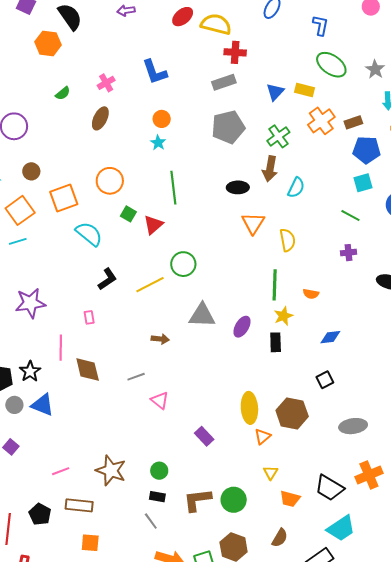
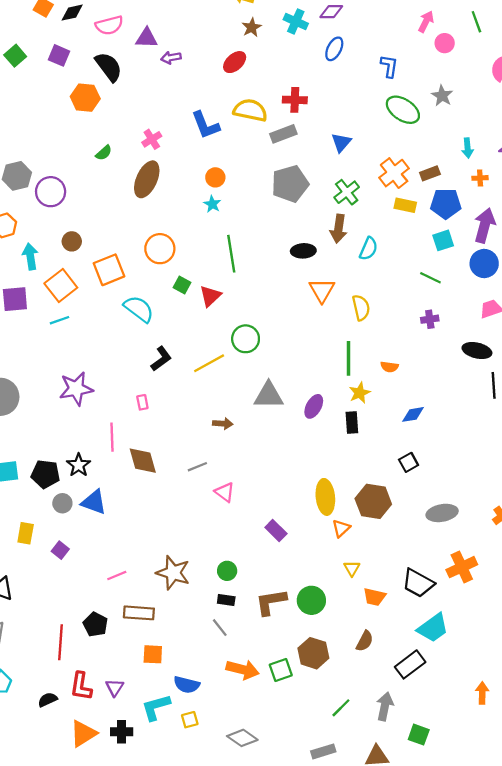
yellow semicircle: (216, 24) -> (250, 110), moved
gray star: (375, 69) -> (442, 96), moved
yellow rectangle: (305, 90) -> (405, 205), moved
brown ellipse: (100, 118) -> (147, 179), size x1.4

